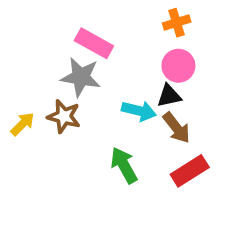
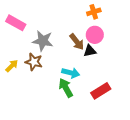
pink rectangle: (94, 43) -> (16, 23), moved
cyan arrow: (139, 111) -> (71, 73), moved
brown arrow: (177, 128) -> (77, 42), moved

